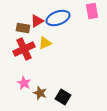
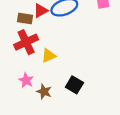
yellow triangle: (45, 43) -> (49, 56), moved
black square: (63, 97) -> (74, 85), moved

